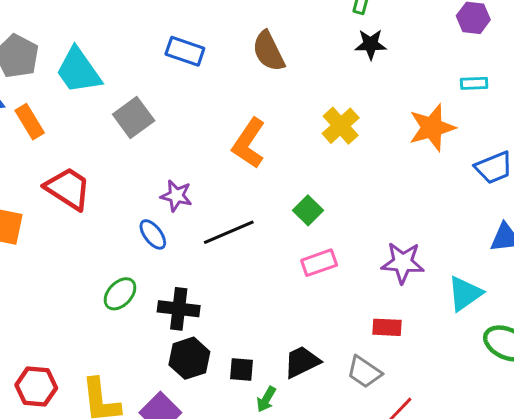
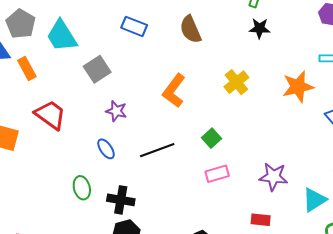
purple star: (176, 196) -> (116, 111), moved
green ellipse: (120, 294) -> (82, 188), turned -60

